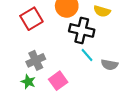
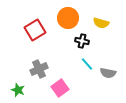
black cross: (82, 30) -> (82, 41), size x0.6
green star: (28, 82) -> (18, 90), moved

